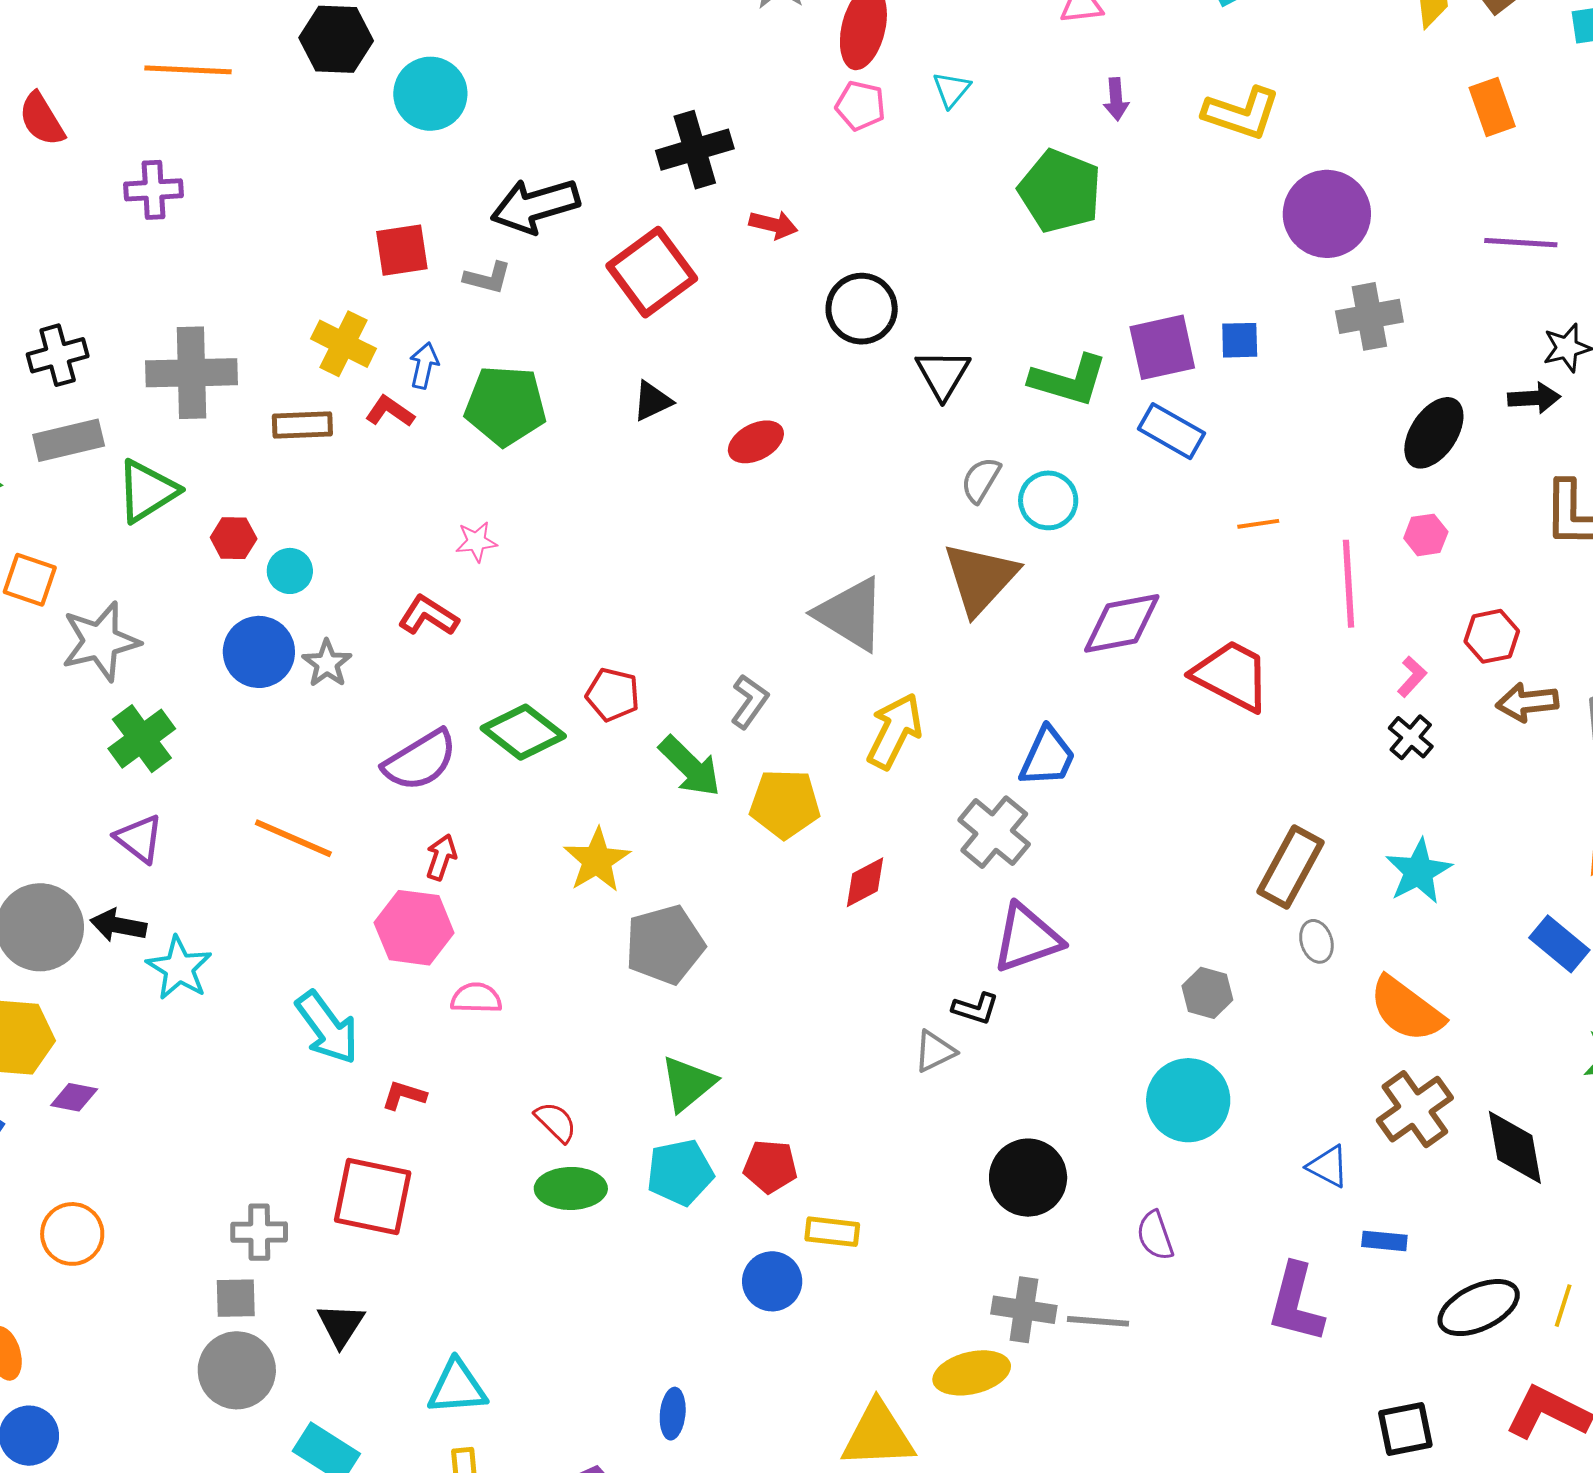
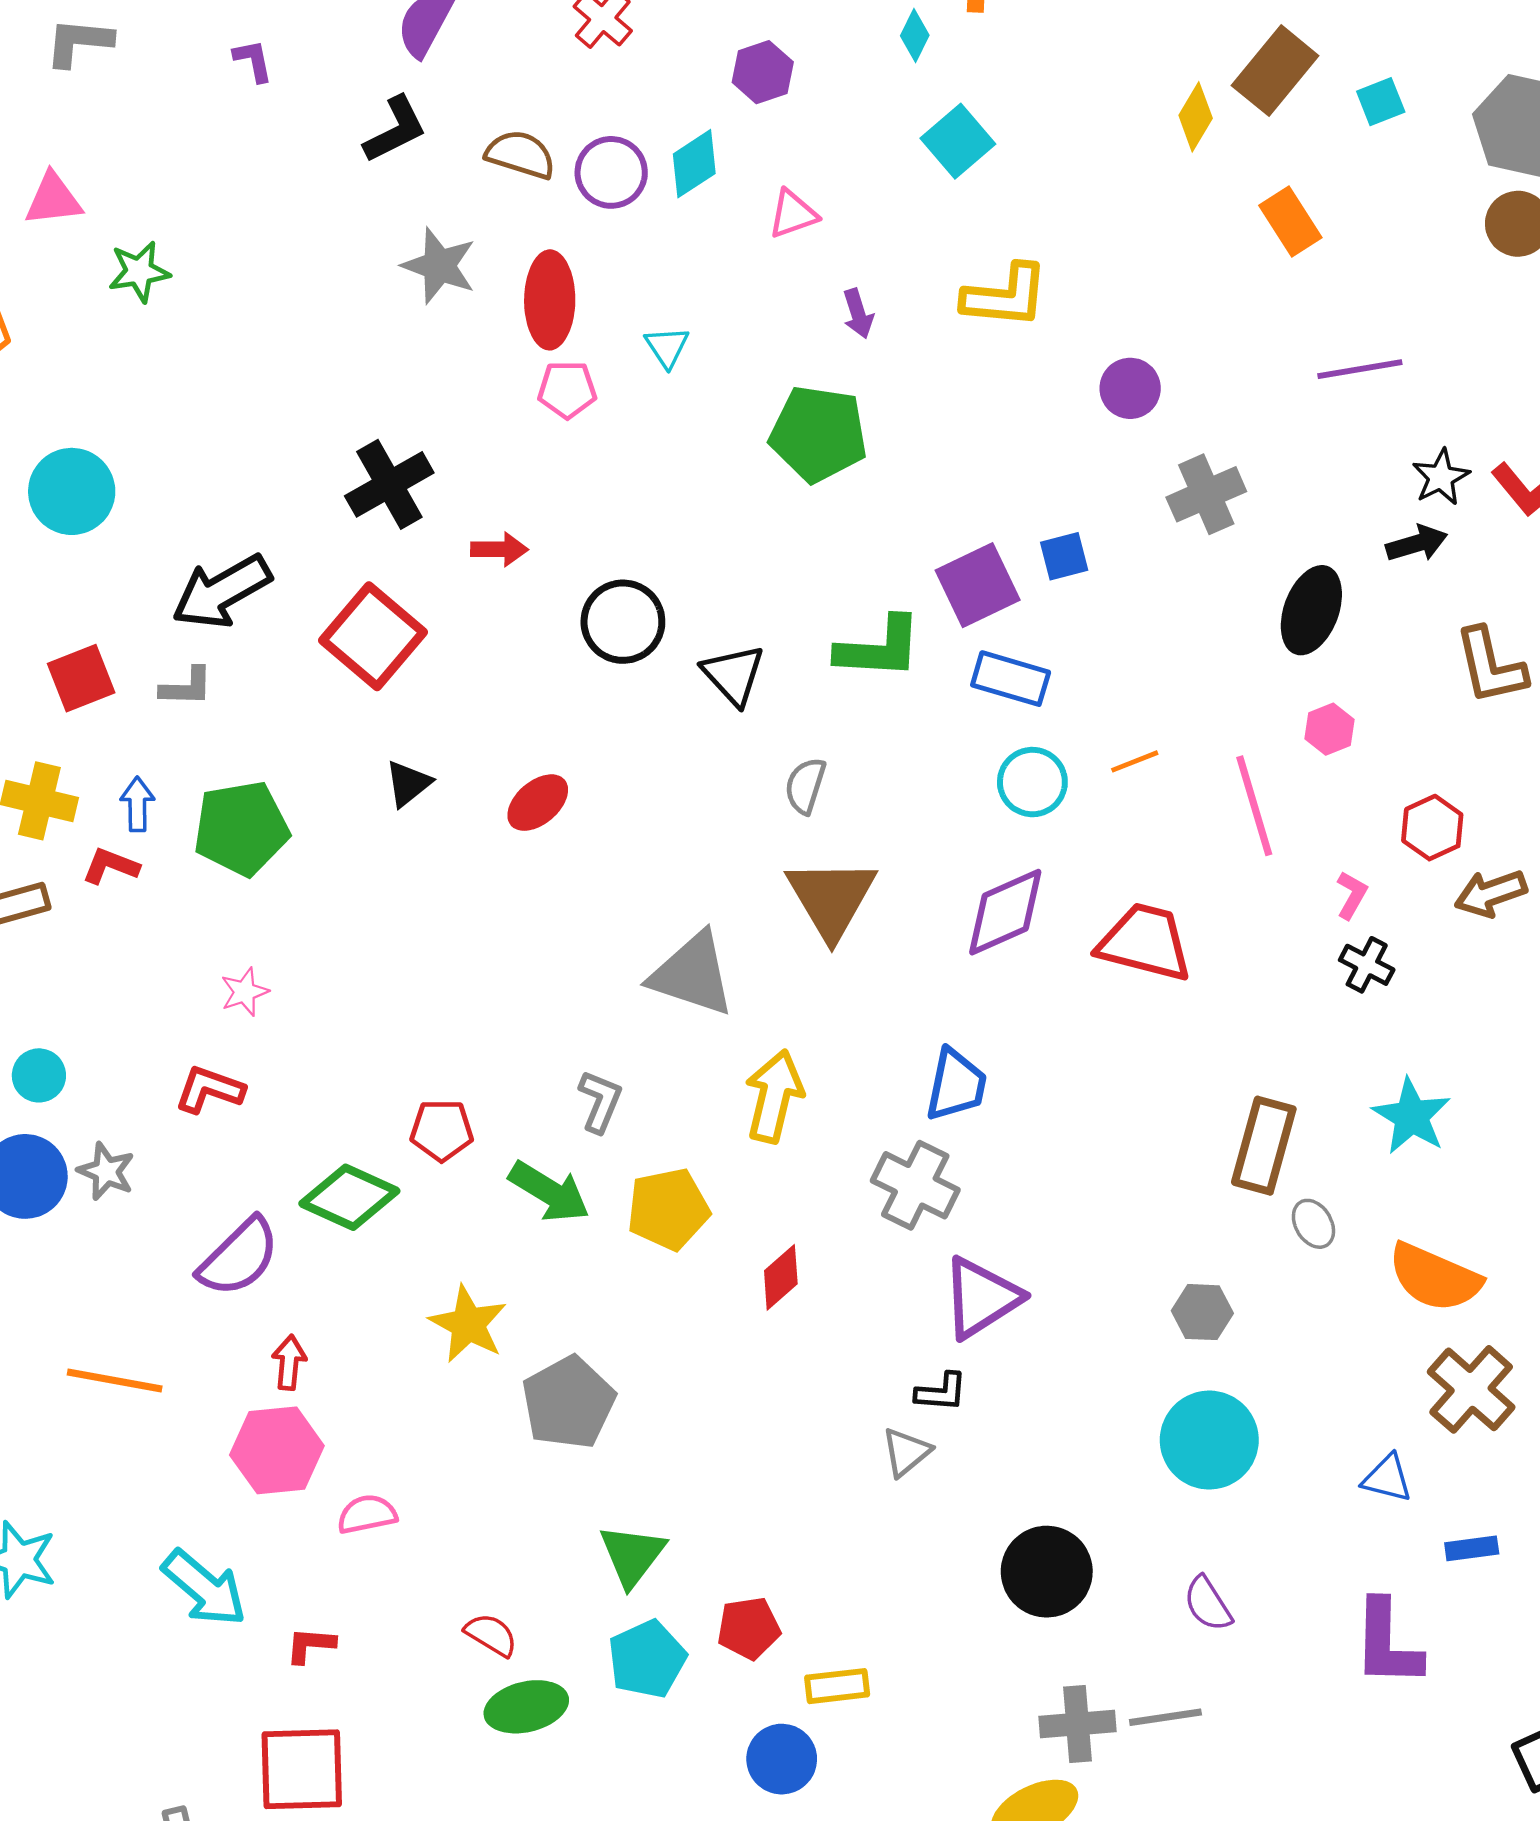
purple circle: (1327, 214) -> (1130, 388), size x0.6
cyan circle: (1048, 500) -> (1032, 782), moved

